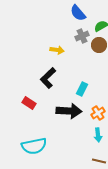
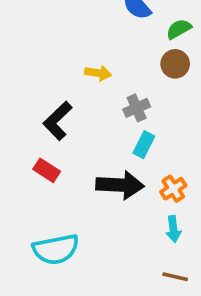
gray cross: (82, 36) -> (137, 108), moved
black L-shape: (48, 78) -> (58, 121), moved

